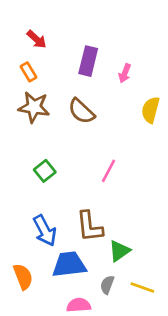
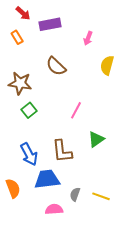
purple rectangle: (88, 61) -> (50, 24), moved, turned 65
brown star: (34, 107) -> (20, 83), moved
green triangle: (119, 251) -> (96, 139), moved

